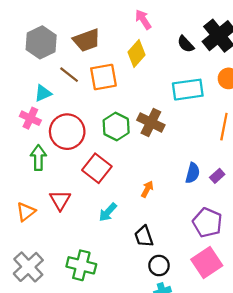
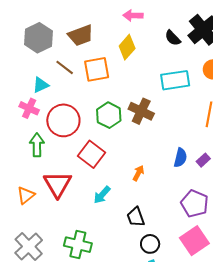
pink arrow: (143, 19) -> (133, 15), turned -54
red triangle: (60, 200) -> (58, 184), size x1.4

